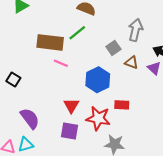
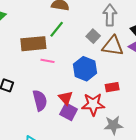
brown triangle: (131, 62) -> (113, 46), size x1.6
purple semicircle: (30, 118) -> (40, 100), moved, turned 35
purple square: (70, 131) -> (69, 112), moved, turned 30

